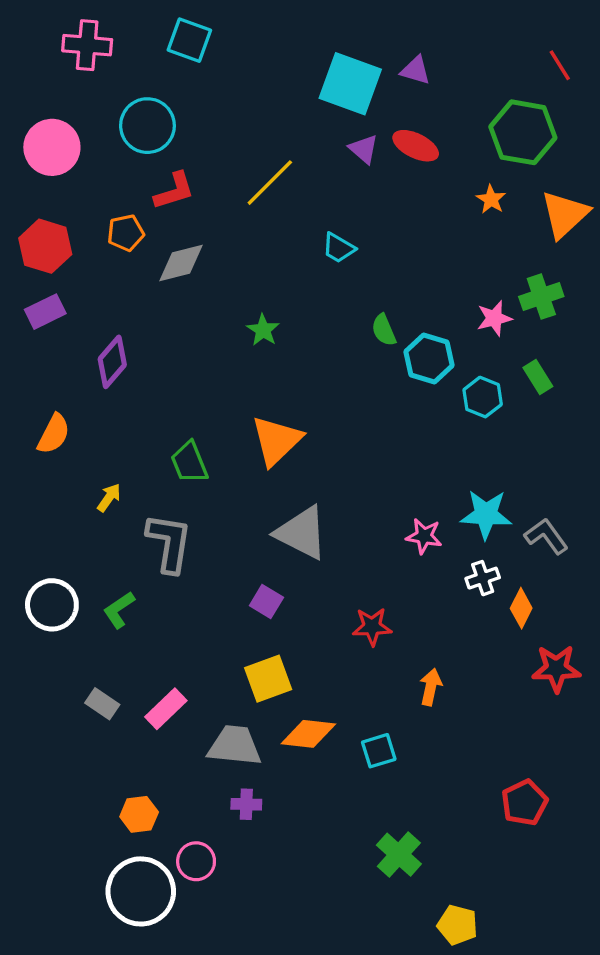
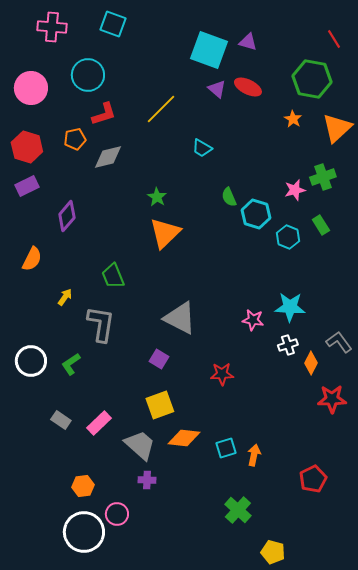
orange triangle: (277, 441) -> (165, 233), moved
gray L-shape: (546, 536) -> (339, 342), moved
orange arrow: (431, 687) -> (254, 455), moved
gray trapezoid: (235, 746) -> (140, 445), turned 36

